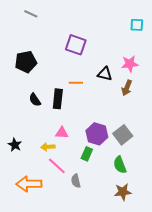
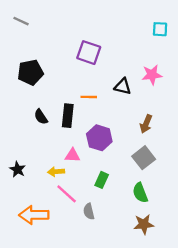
gray line: (31, 14) -> (21, 21), moved
brown arrow: (127, 88) -> (146, 124), moved
purple hexagon: (97, 134) -> (99, 138), moved

